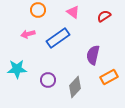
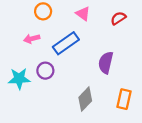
orange rectangle: (109, 77) -> (124, 99), moved, turned -48
purple circle: (48, 80) -> (45, 71), moved

